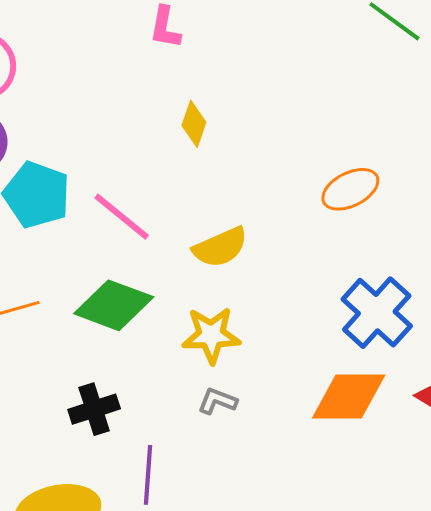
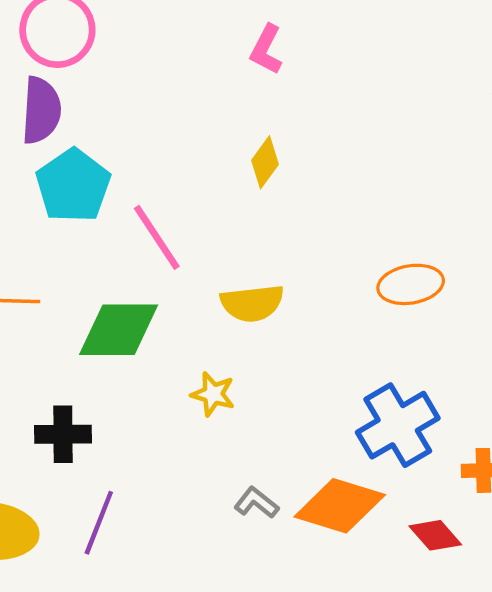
green diamond: (114, 305) -> (119, 330), turned -38
yellow star: (211, 335) -> (213, 394), size x0.7
gray L-shape: (217, 401) -> (256, 503), moved

